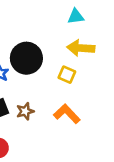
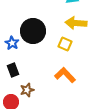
brown star: (25, 111) -> (27, 90), moved

